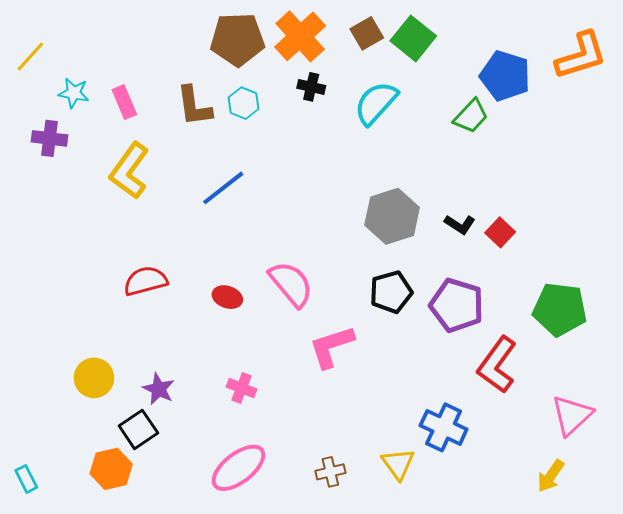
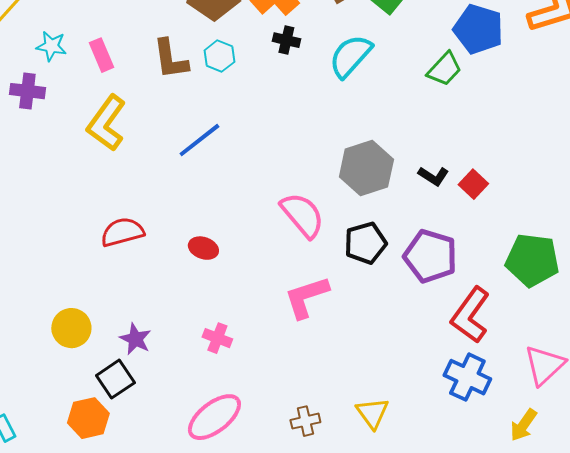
pink semicircle: (291, 284) -> (302, 215), moved
blue cross: (444, 427) -> (467, 377), moved

